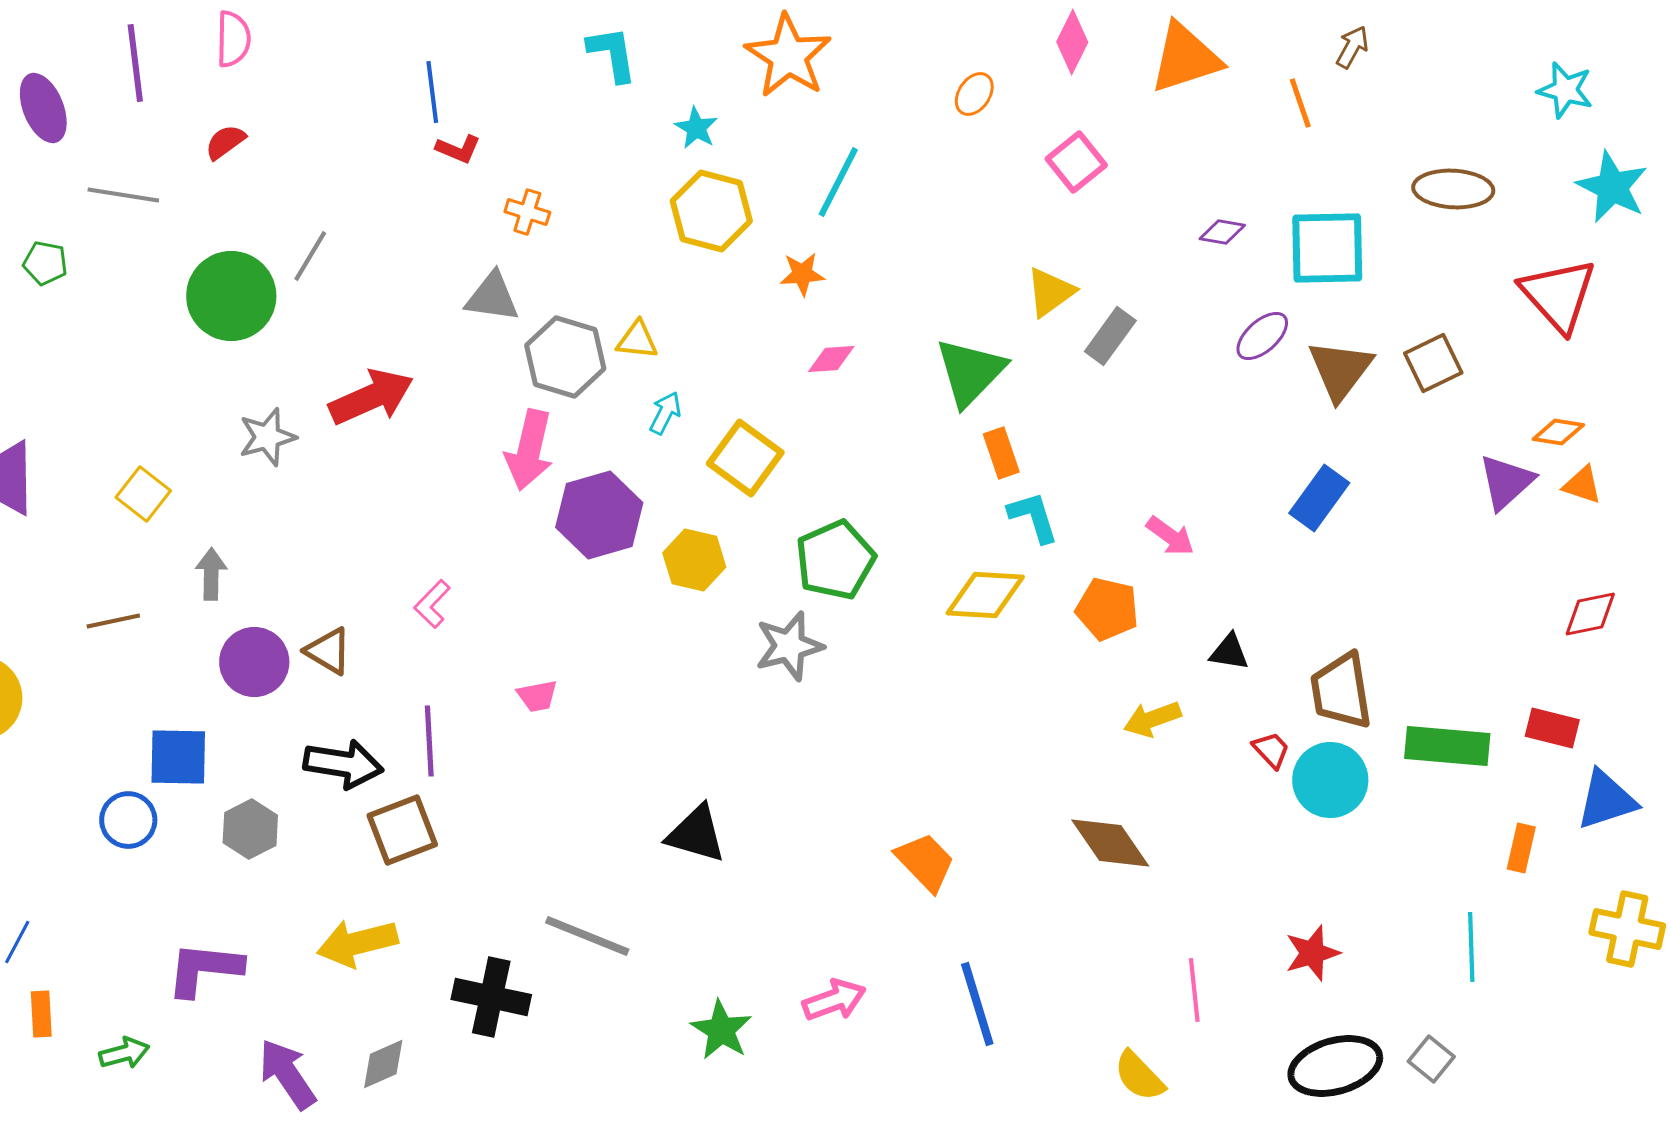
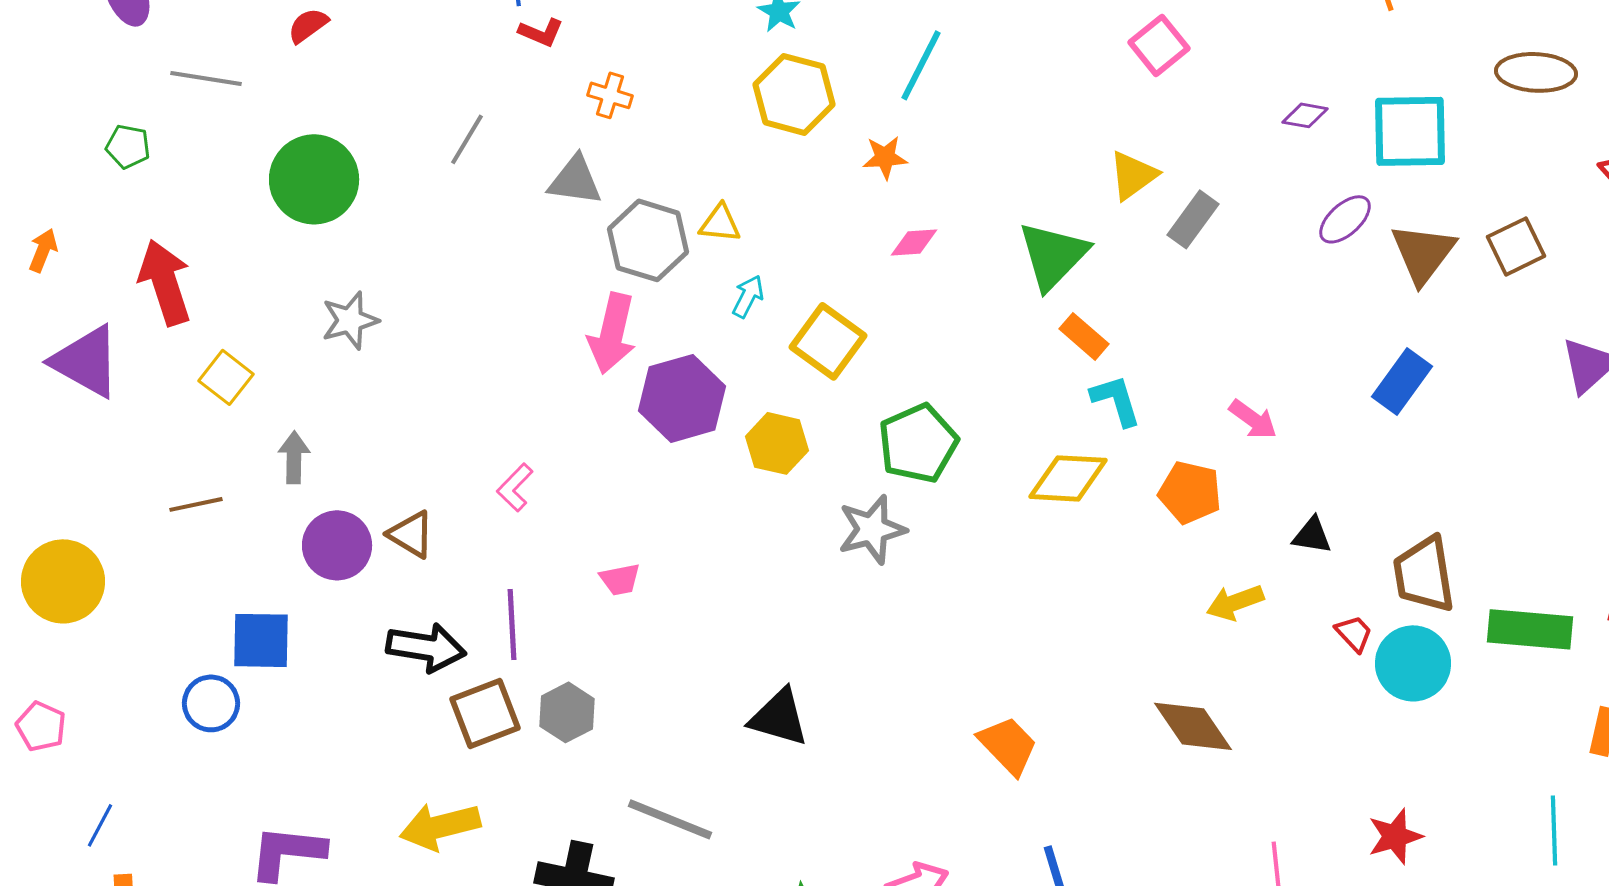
gray line: (310, 256) -> (467, 139), moved
red arrow: (371, 397) -> (165, 282), moved, turned -84
orange rectangle: (1001, 453) -> (1084, 336), turned -30
gray hexagon: (250, 829) -> (567, 712), moved

